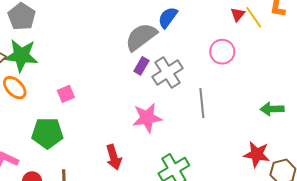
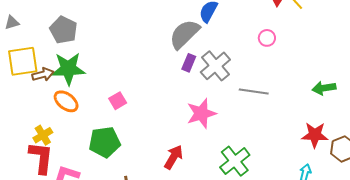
pink circle: (222, 52) -> (267, 38), size x0.7
gray line: (202, 103) -> (254, 92), turned -68
red arrow: (114, 157) -> (174, 157), turned -125

